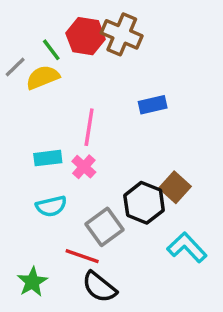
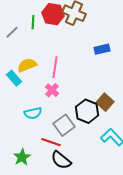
green line: (51, 50) -> (33, 22), turned 40
yellow semicircle: (43, 77) -> (27, 65), moved
blue rectangle: (153, 105) -> (102, 49), moved
cyan rectangle: (48, 158) -> (14, 78), moved, turned 56

